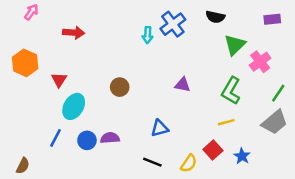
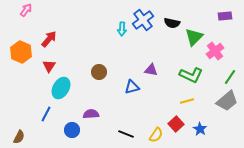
black semicircle: (215, 17) -> (172, 23), moved
red arrow: (74, 33) -> (49, 39), moved, turned -54
green L-shape: (231, 91) -> (191, 75), turned -95
blue triangle: (160, 128) -> (132, 87), moved
blue circle: (87, 140) -> (72, 130), moved

